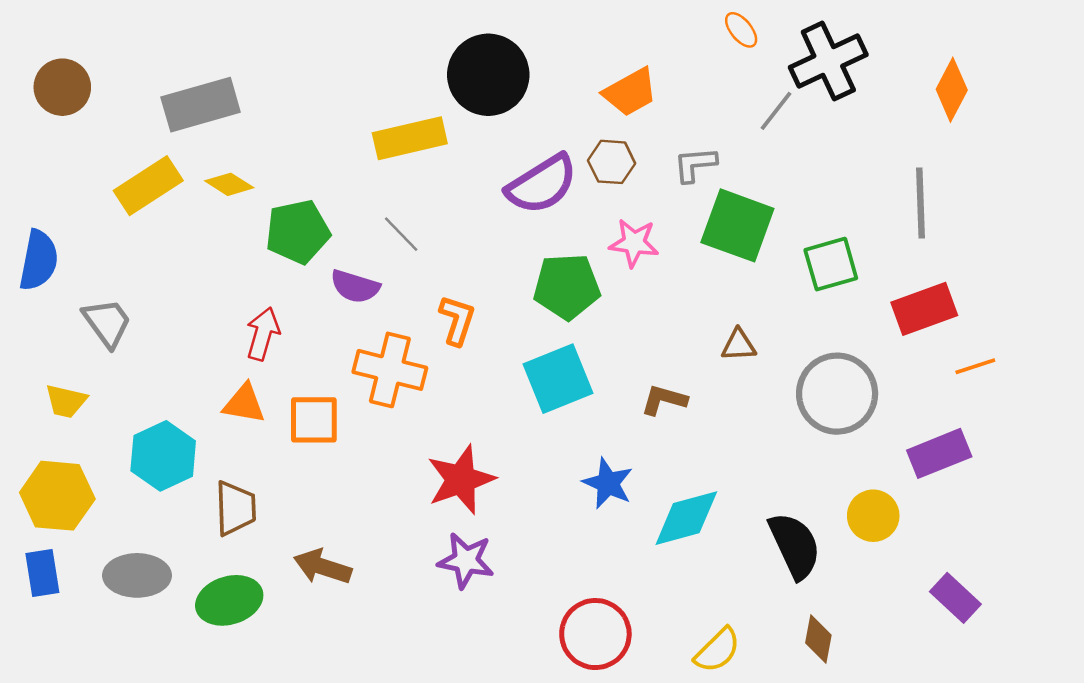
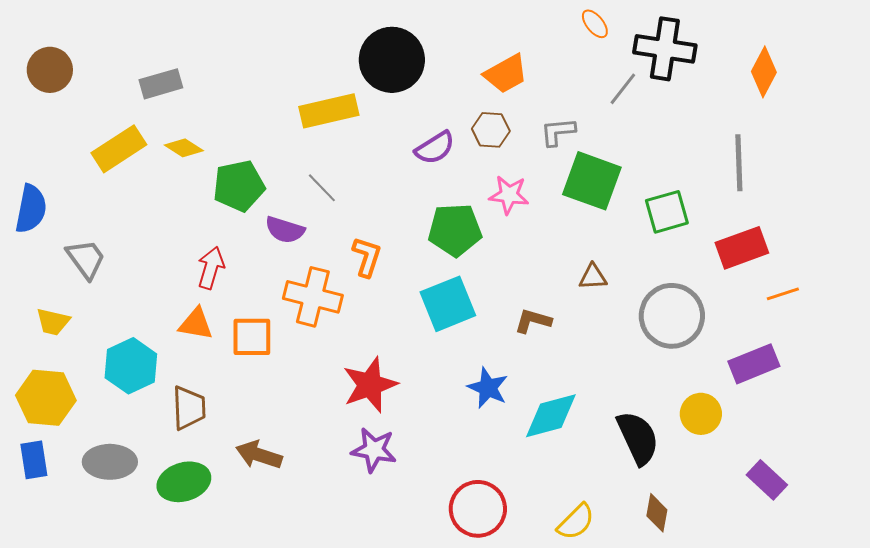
black cross: (828, 61) -> (665, 49), turned 34
gray rectangle: (201, 105) -> (161, 84), size x0.7
purple semicircle: (542, 184) -> (435, 148), size x0.7

